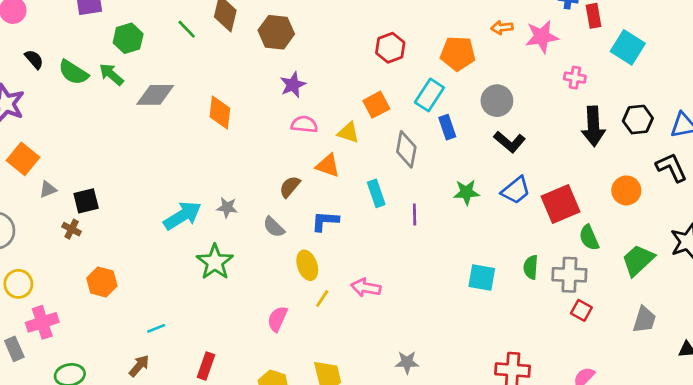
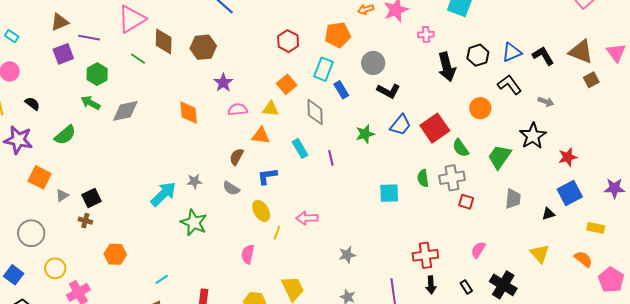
green semicircle: (73, 72) -> (65, 135), moved, turned -60
orange diamond: (220, 112) -> (189, 113), moved
gray star: (407, 362) -> (347, 255), moved

